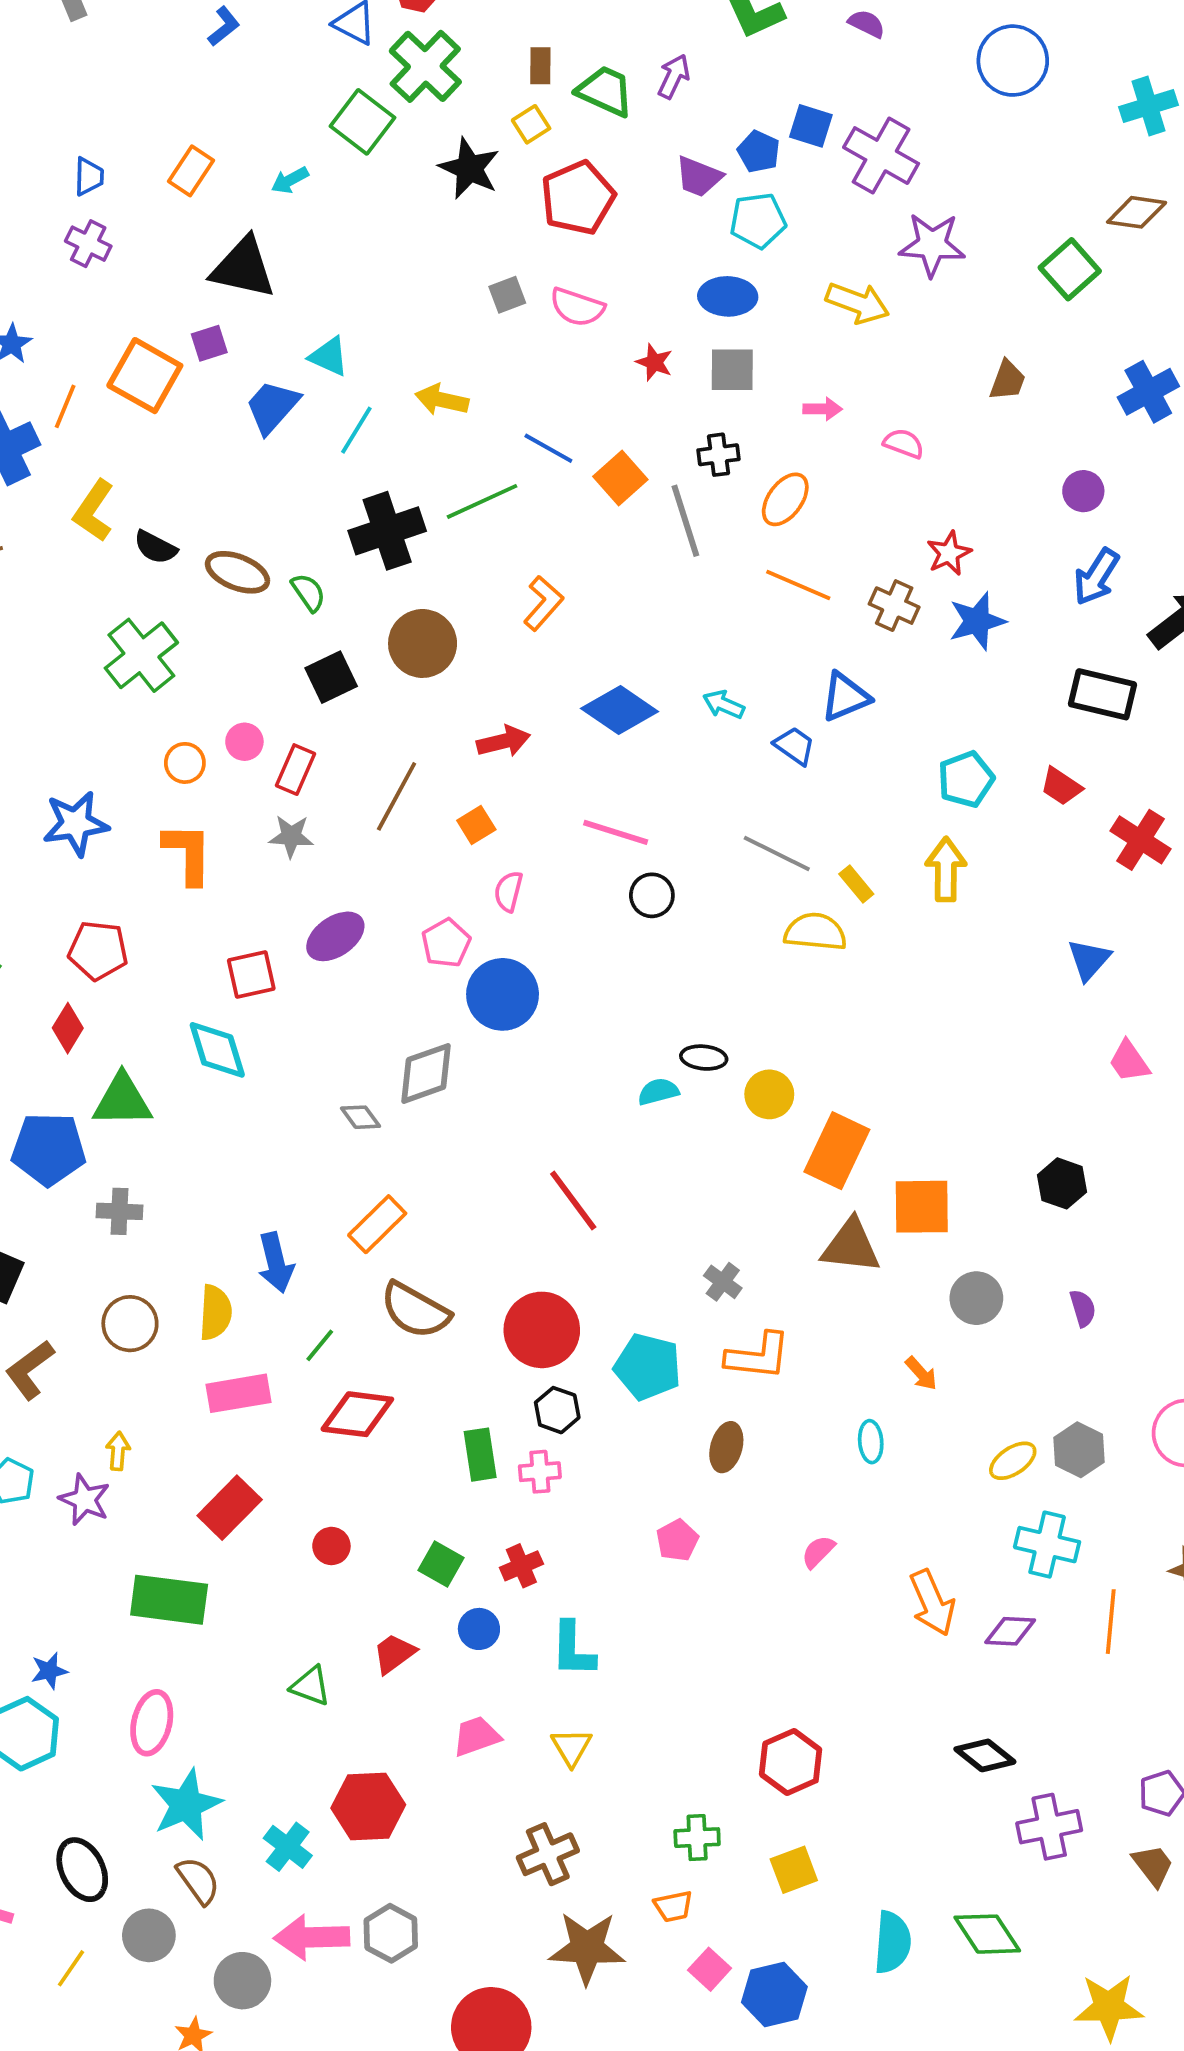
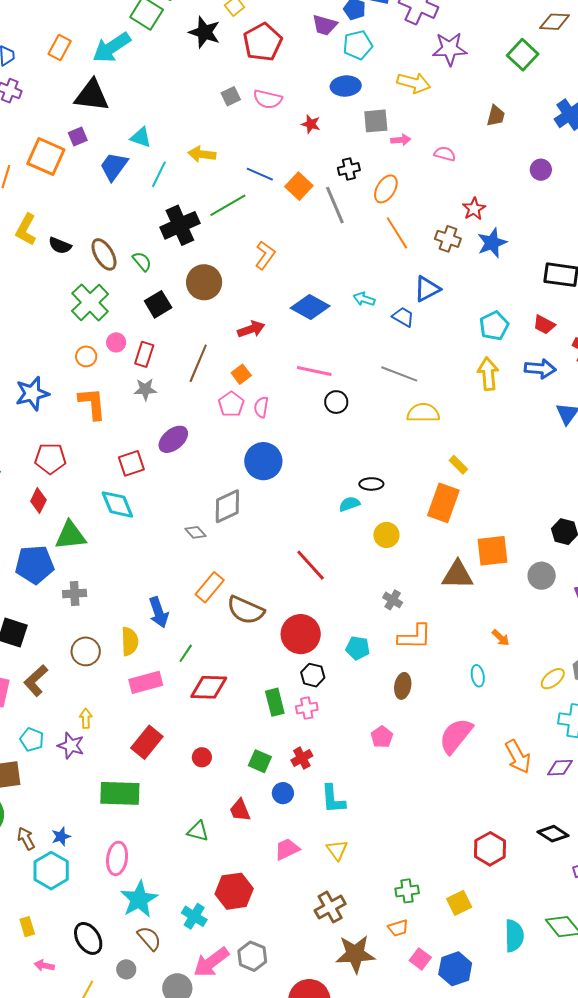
cyan arrow: (290, 180) -> (112, 47), size x2.0
gray square: (732, 370) -> (376, 121), moved
brown ellipse: (237, 572) -> (104, 254), turned 44
blue arrow: (1096, 577) -> (540, 369), moved, turned -112
orange line: (798, 585) -> (397, 233), turned 40
green cross: (141, 655) -> (90, 302), moved
yellow rectangle: (856, 884) -> (458, 465), moved
pink pentagon: (446, 943) -> (231, 404), moved
yellow circle: (769, 1094) -> (386, 535), moved
orange rectangle: (837, 1151) -> (443, 503), moved
gray circle: (976, 1298) -> (542, 576), moved
brown semicircle: (415, 1310) -> (246, 610), moved
cyan pentagon: (648, 1367) -> (358, 648), size x0.7
pink semicircle: (818, 1552) -> (456, 736), size x2.0
red trapezoid: (394, 1654) -> (240, 810), turned -70
red hexagon: (791, 1762) -> (490, 849), moved
gray circle: (149, 1935) -> (126, 969), size x0.7
pink arrow: (312, 1937) -> (211, 962), turned -30

